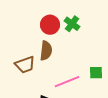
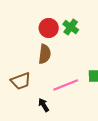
brown trapezoid: (25, 65) -> (21, 81), moved

